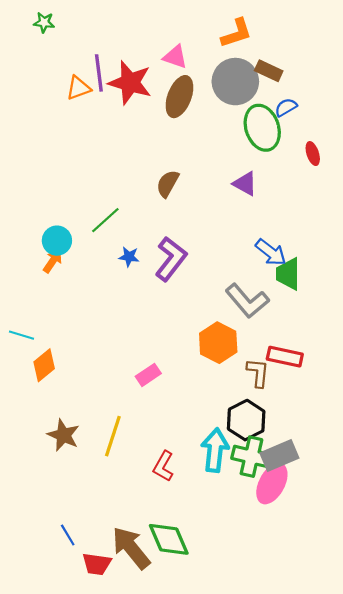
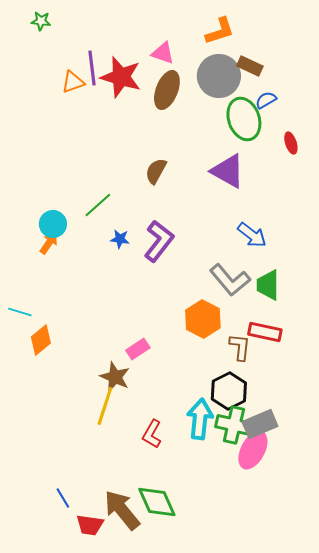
purple triangle: (245, 184) -> (228, 171), size x1.5
green trapezoid: (288, 274) -> (268, 285), moved
brown star: (63, 435) -> (115, 377), moved

